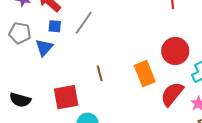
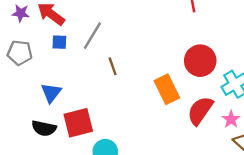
blue triangle: (44, 47) -> (51, 93), moved
brown line: (100, 73) -> (113, 66), moved
black semicircle: (20, 100) -> (44, 128), moved

